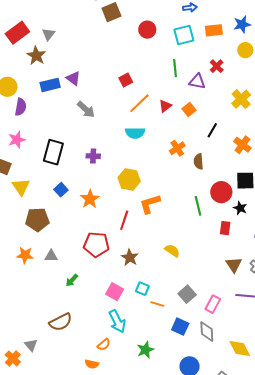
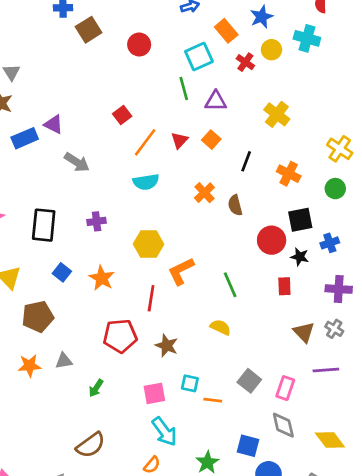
orange rectangle: (214, 30) -> (226, 31), turned 66
cyan square: (184, 35) -> (199, 56), moved
red cross: (217, 66) -> (245, 62), moved
green line: (198, 206) -> (230, 285), moved
pink square: (115, 292) -> (154, 393), turned -30
blue square: (180, 327) -> (248, 446), moved

